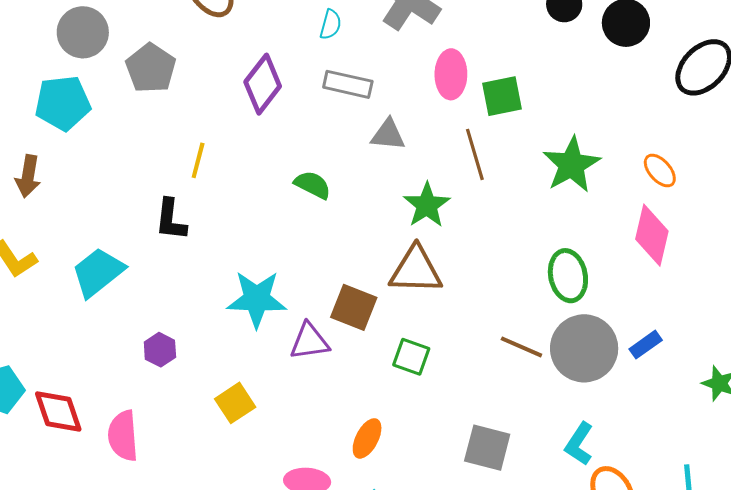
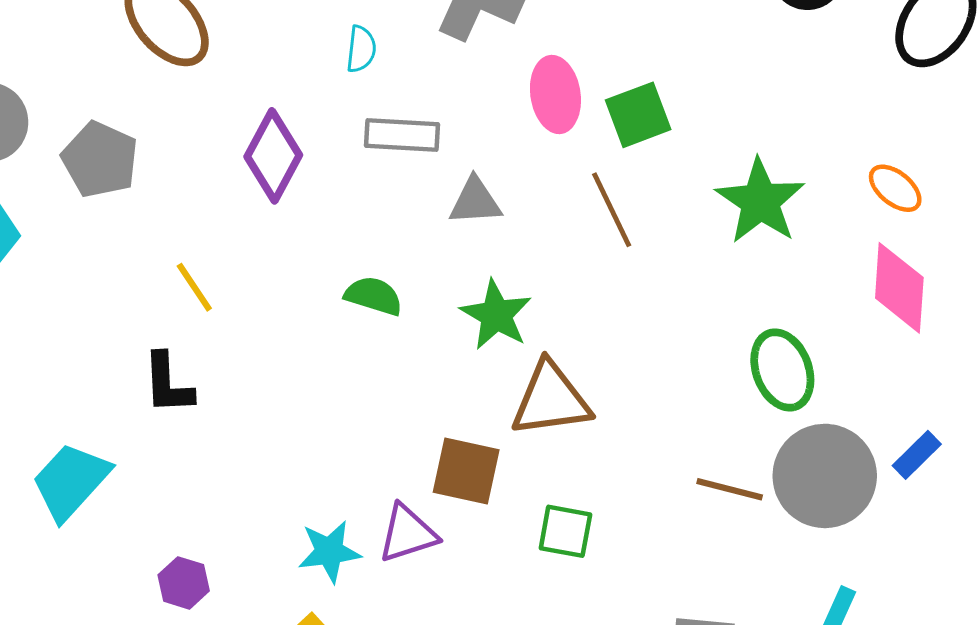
yellow line: (198, 160) -> (194, 287), turned -39
green star: (427, 205) -> (496, 315), moved
cyan star: (257, 299) -> (329, 552), moved, size x0.7

